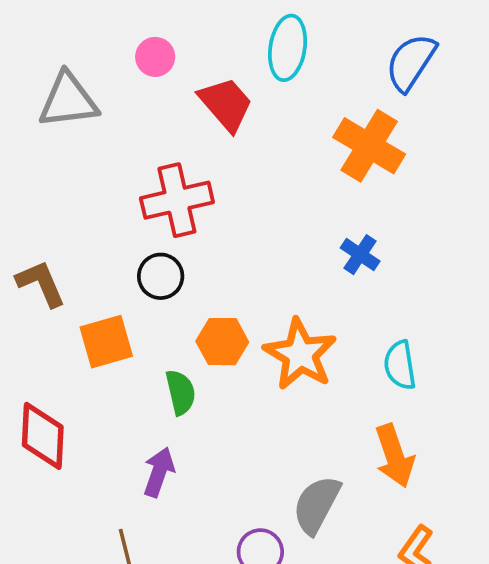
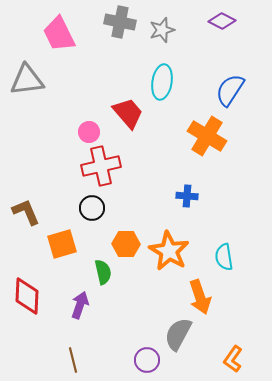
pink circle: (155, 57) -> (89, 132), moved
gray triangle: (68, 100) -> (27, 80), moved
blue cross: (360, 255) -> (187, 196), moved, turned -30
orange arrow: (394, 456) -> (200, 297), moved
purple arrow: (159, 472) -> (80, 305), moved

